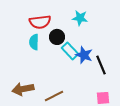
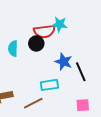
red semicircle: (40, 22) -> (44, 31), moved
cyan rectangle: (70, 51) -> (49, 85), moved, turned -54

